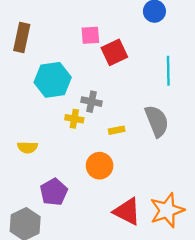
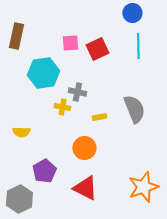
pink square: (90, 35) -> (70, 43), moved
cyan line: (168, 71) -> (138, 46), moved
red triangle: (127, 211) -> (85, 188), moved

